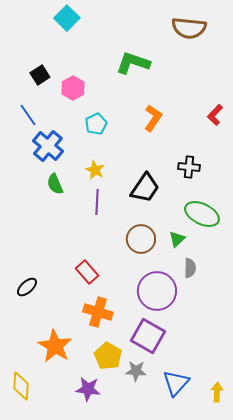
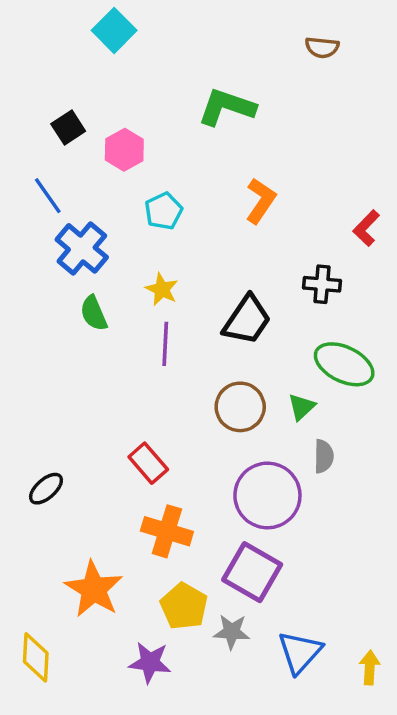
brown semicircle: (189, 28) -> (322, 47), size x0.6
red L-shape: (215, 115) -> (366, 228), moved

